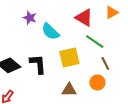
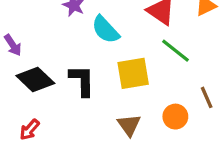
brown line: (105, 63) -> (207, 97), moved
brown triangle: (69, 90) -> (129, 125), turned 49

